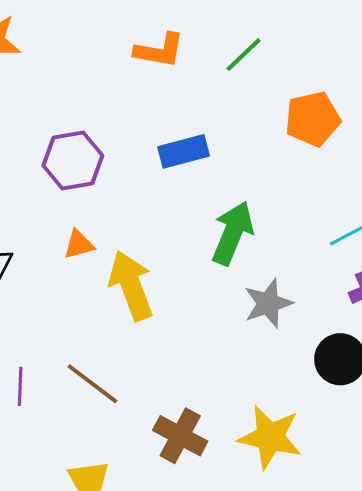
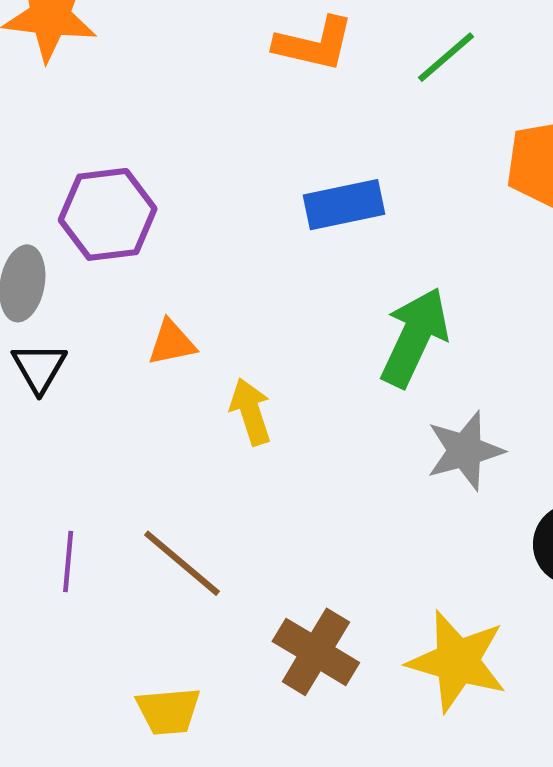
purple hexagon: (73, 161) -> (108, 214), moved
yellow arrow: (131, 285) -> (251, 412), size x0.6

